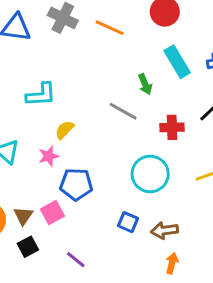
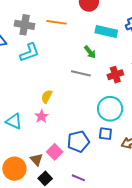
cyan rectangle: (177, 62) -> (106, 32), turned -30
cyan L-shape: (41, 95) -> (29, 52), moved
blue pentagon: (76, 184) -> (78, 141), moved
blue square: (128, 222) -> (105, 134), moved

